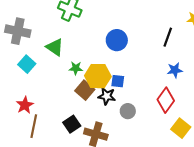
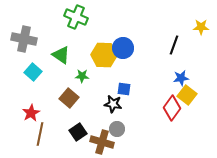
yellow hexagon: (98, 76) -> (104, 55), moved
brown square: (85, 90) -> (69, 98), moved
gray circle: (128, 111) -> (117, 129), moved
yellow square: (181, 128) -> (187, 95), moved

